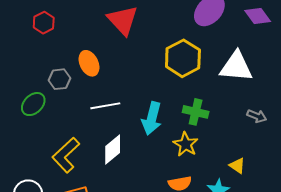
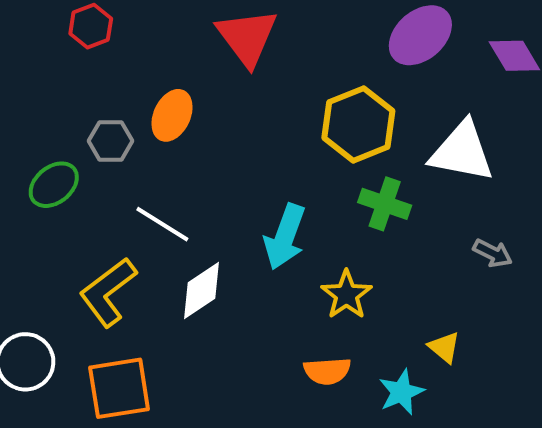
orange ellipse: (89, 63) -> (172, 115), turned 45
white line: (105, 106) -> (162, 224), moved, turned 36
green cross: (196, 112) -> (385, 204), moved

